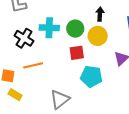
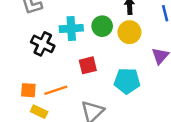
red square: (77, 53) -> (88, 65), moved
orange line: (33, 65) -> (56, 90), moved

